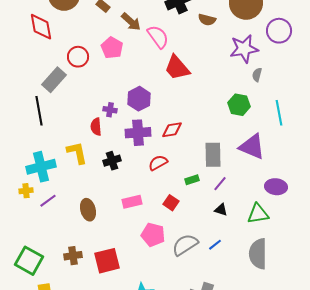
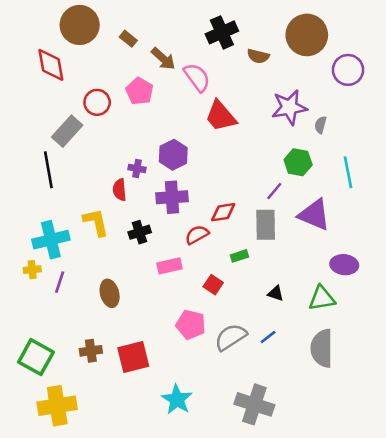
purple star: (244, 49) -> (289, 107), moved
red diamond: (172, 130) -> (223, 212), moved
purple line: (220, 184) -> (274, 191), moved
purple line: (48, 201) -> (60, 282), turned -36
pink rectangle: (132, 202) -> (169, 266), moved

